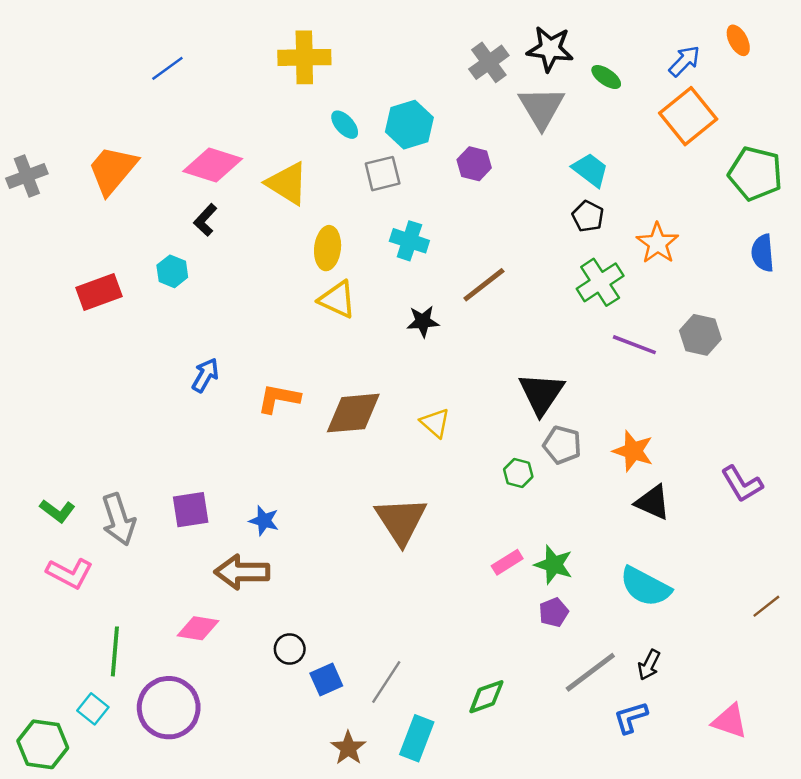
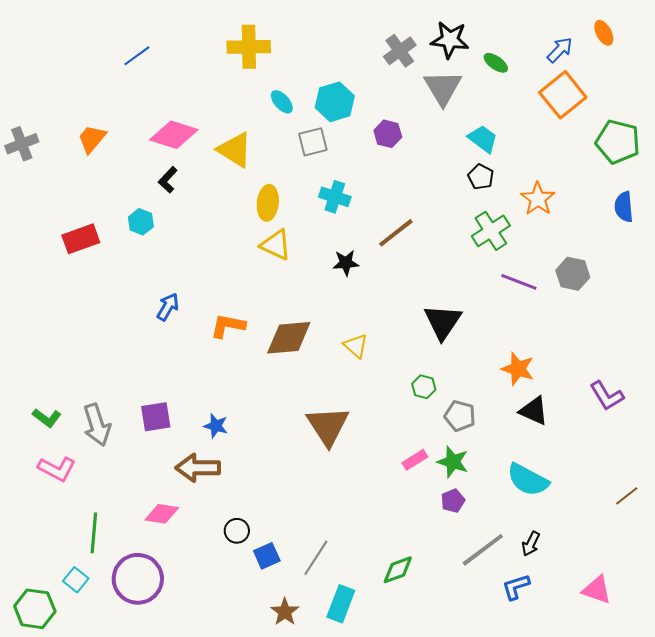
orange trapezoid: (112, 170) -> (92, 139), size x0.7
gray pentagon: (562, 445) -> (460, 416), moved

